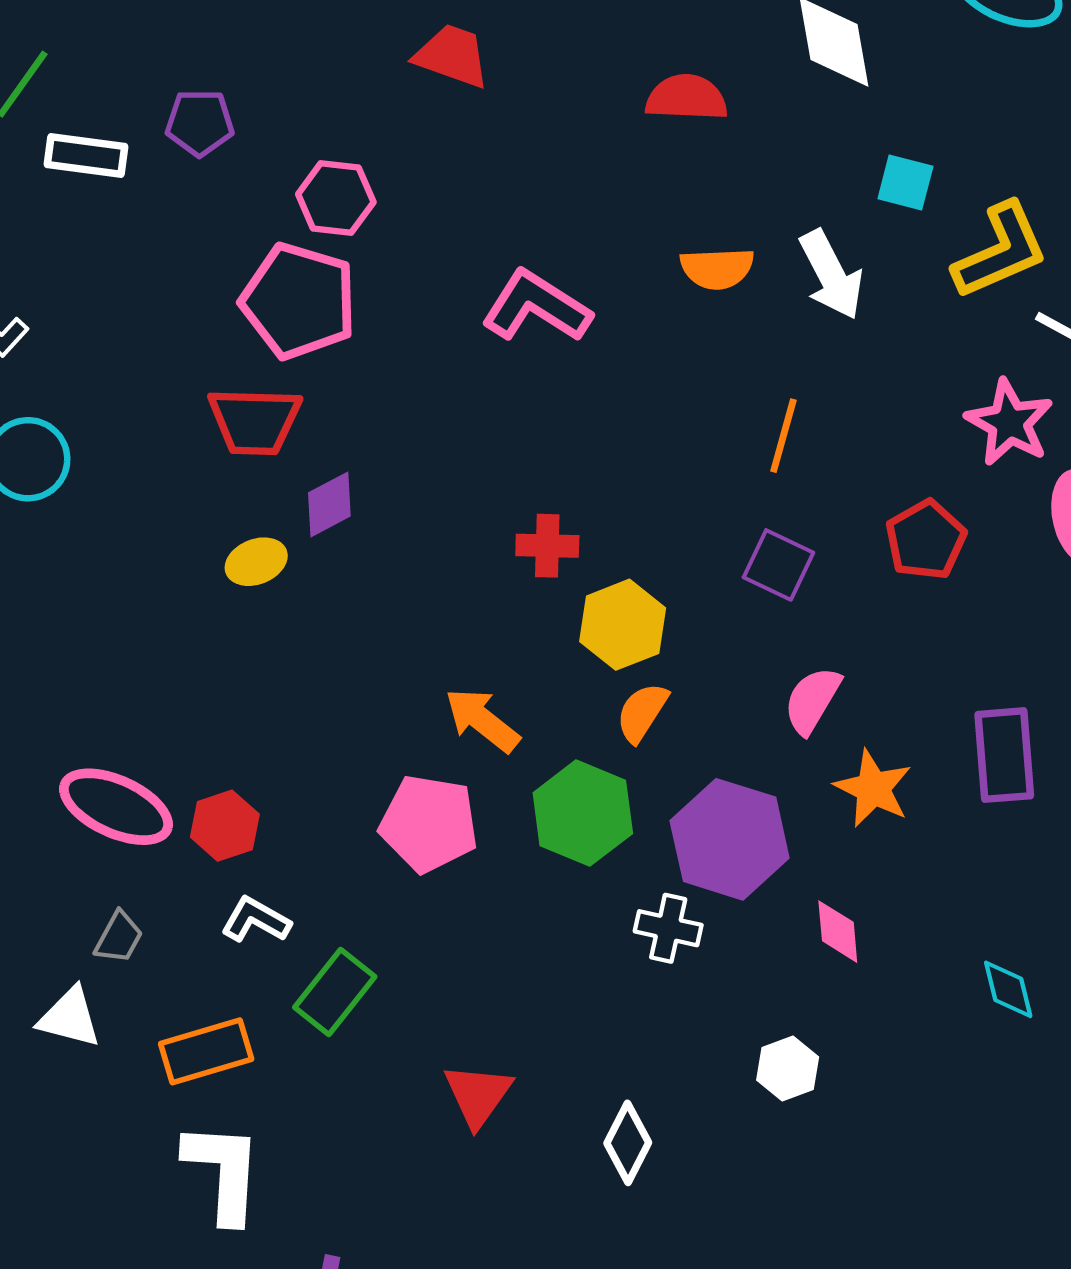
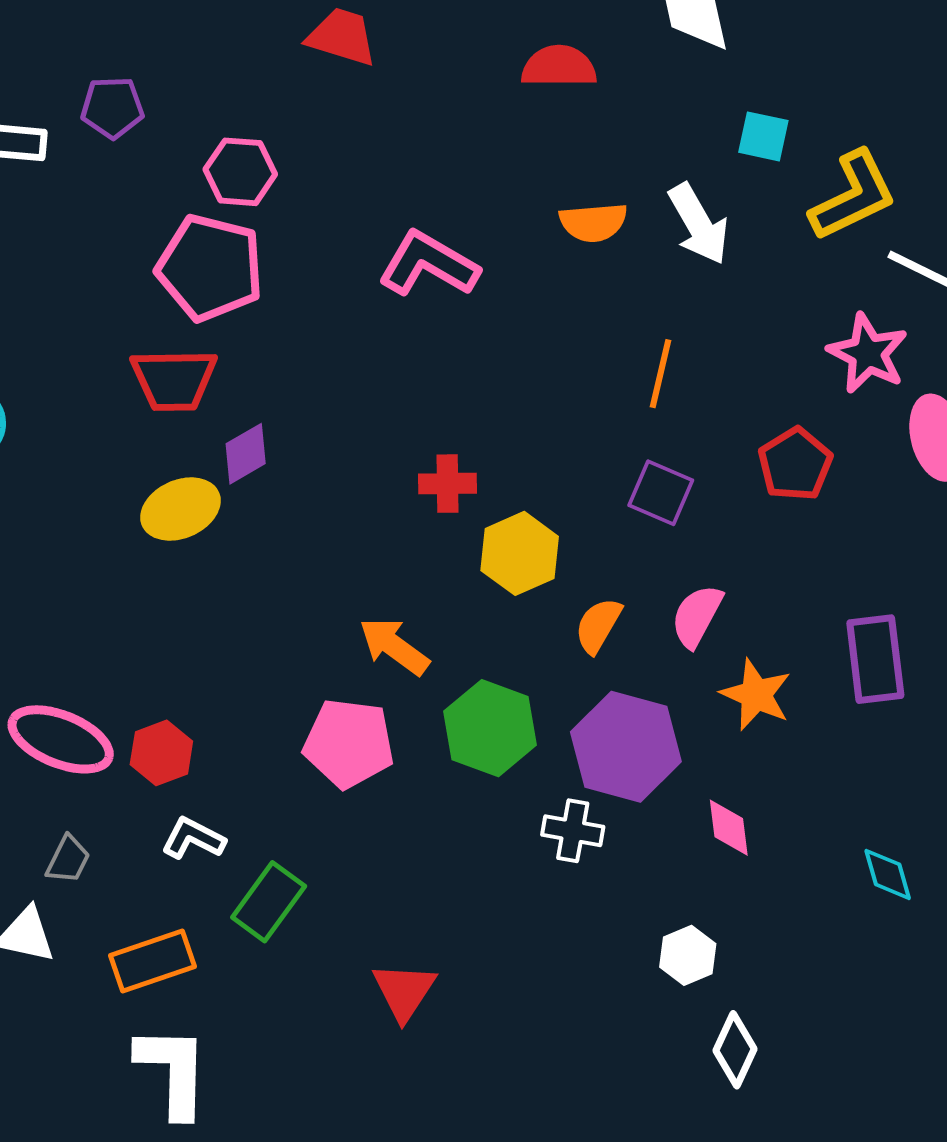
yellow ellipse: (256, 562) -> (180, 509), size x1.4
orange semicircle: (642, 712) -> (598, 625), moved
white diamond: (628, 1143) -> (735, 1050), moved

